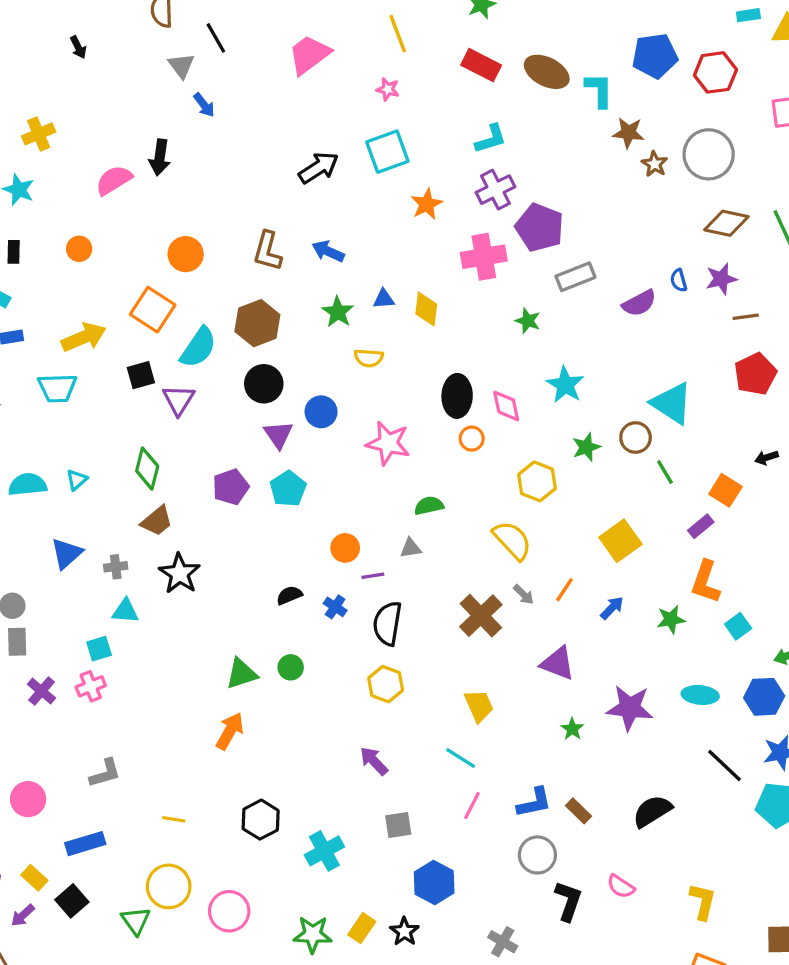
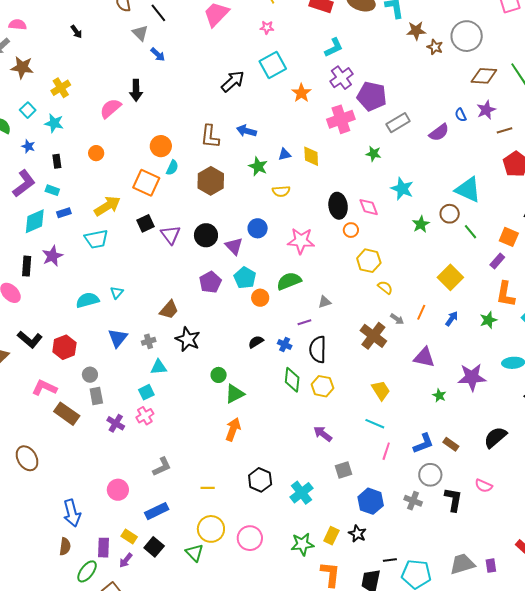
cyan semicircle: (198, 348) -> (172, 168), moved, size x0.6
black circle: (264, 384) -> (206, 235), moved
green diamond: (147, 469) -> (292, 380), moved
yellow hexagon: (537, 481) -> (369, 261), moved
green semicircle: (429, 506) -> (289, 281), moved, size x1.4
yellow semicircle: (512, 540) -> (385, 287), size x0.6
orange circle: (345, 548) -> (260, 298), moved
green circle: (291, 667) -> (219, 375), moved
gray cross: (503, 942) -> (413, 501), moved

